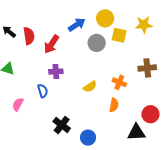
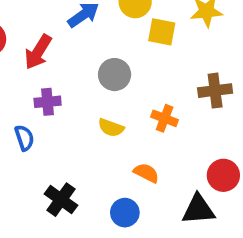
gray circle: (97, 43) -> (115, 75), moved
yellow semicircle: (90, 87) -> (111, 128), turned 56
orange semicircle: (114, 105) -> (146, 173), moved, turned -72
blue circle: (88, 138) -> (125, 213), moved

